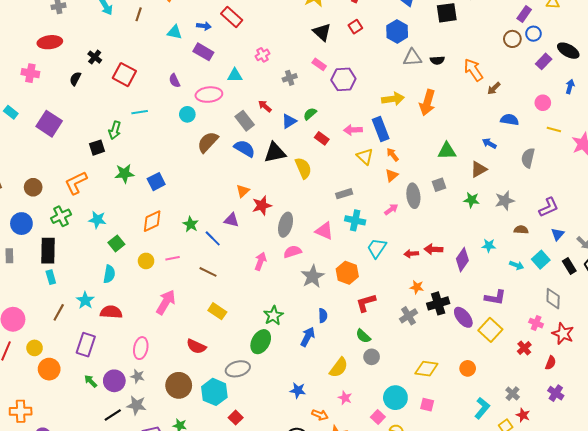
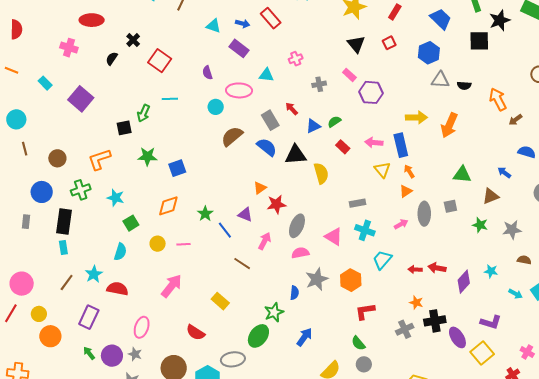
pink arrow: (260, 261) -> (265, 241), moved
brown line: (208, 272) -> (242, 264), moved
blue semicircle: (323, 316) -> (294, 293), moved

